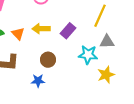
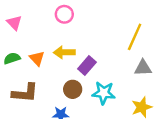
purple rectangle: (68, 31) -> (87, 66), moved
cyan star: (88, 55) -> (104, 93), moved

